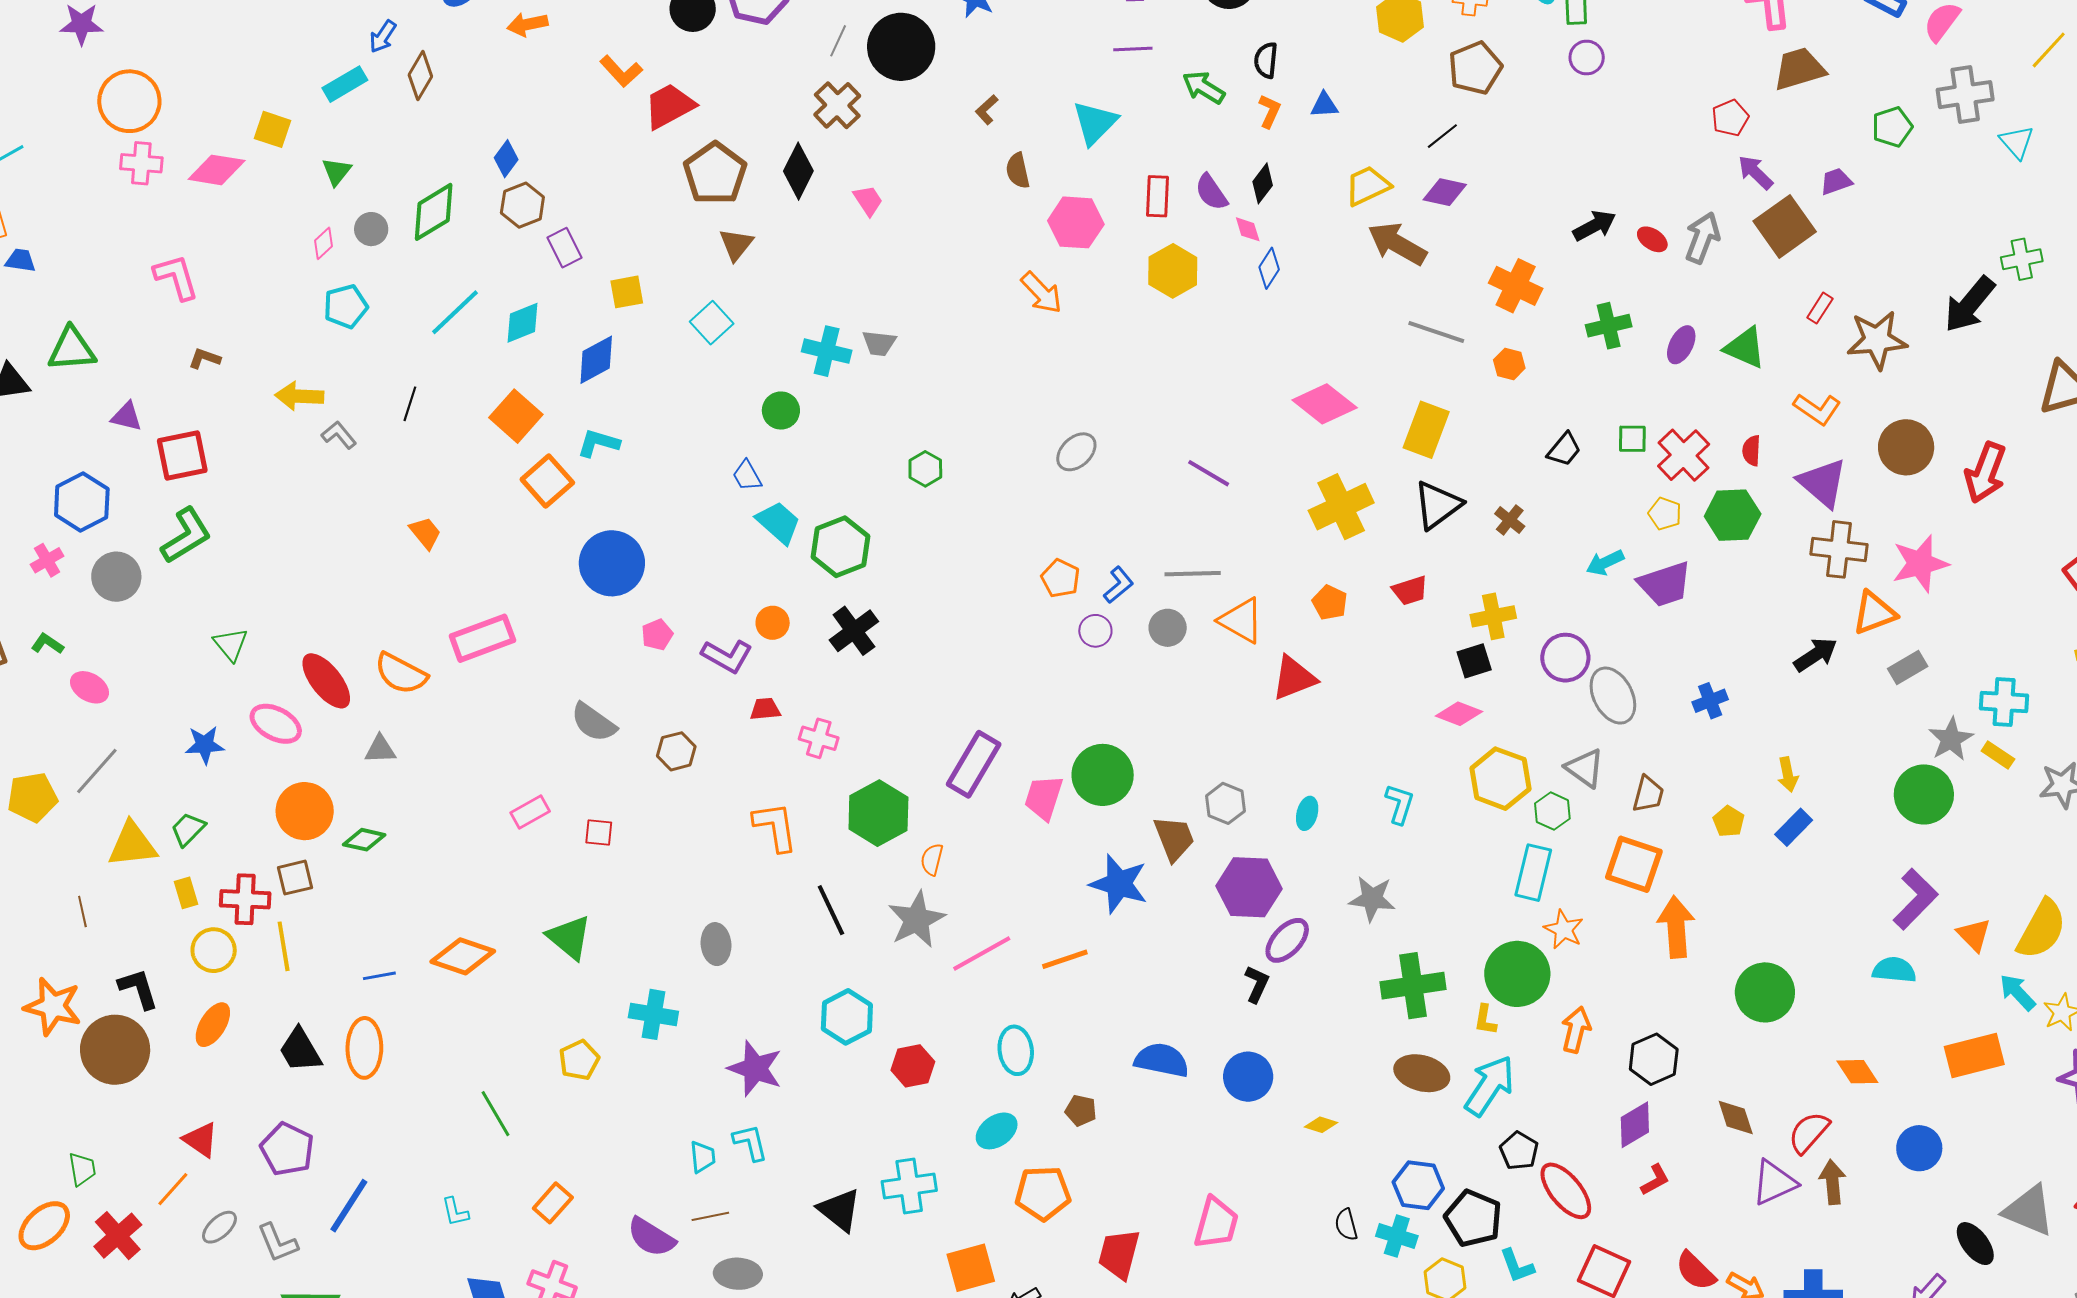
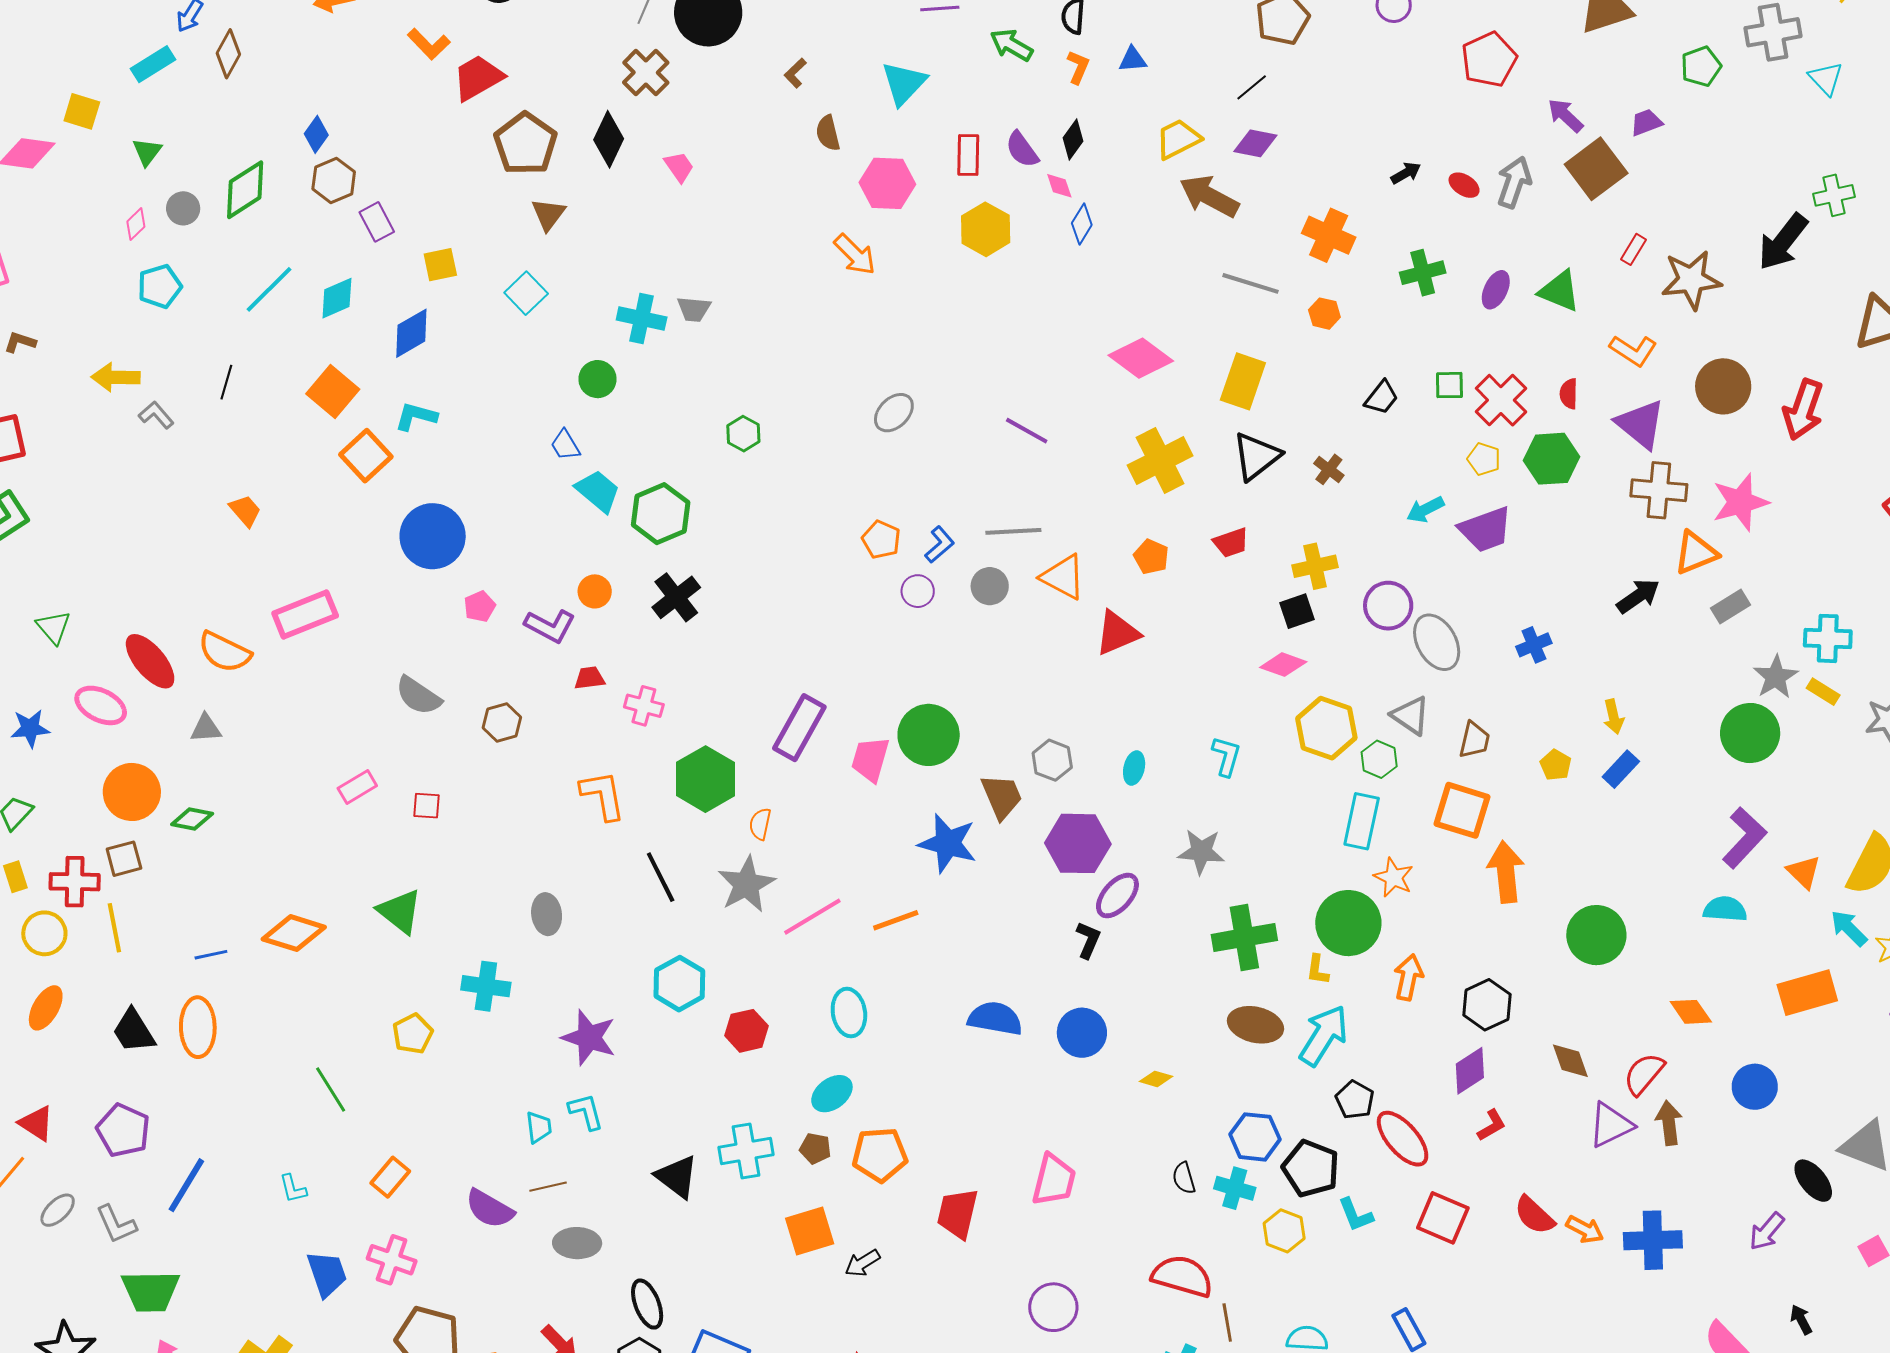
red pentagon: (1730, 118) -> (1489, 59), moved, size x1.5
black arrow: (1594, 226) -> (1406, 173), size x0.7
brown pentagon: (1081, 1110) -> (815, 1148), moved

